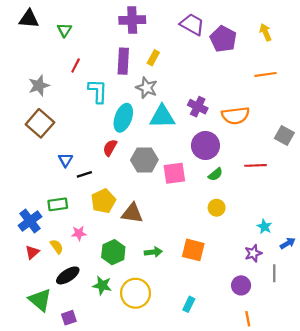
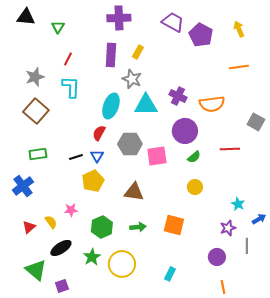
cyan L-shape: (98, 91) -> (71, 87), moved
blue triangle: (66, 160) -> (97, 156), moved
green rectangle: (58, 204) -> (38, 154), moved
brown triangle: (132, 213) -> (134, 192), moved
blue cross: (30, 221) -> (23, 186), moved
green star: (102, 285) -> (92, 257), turned 30

